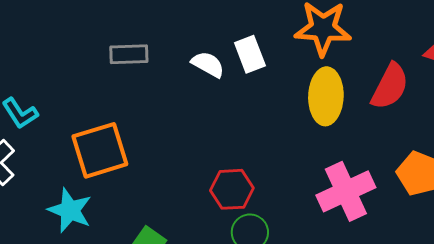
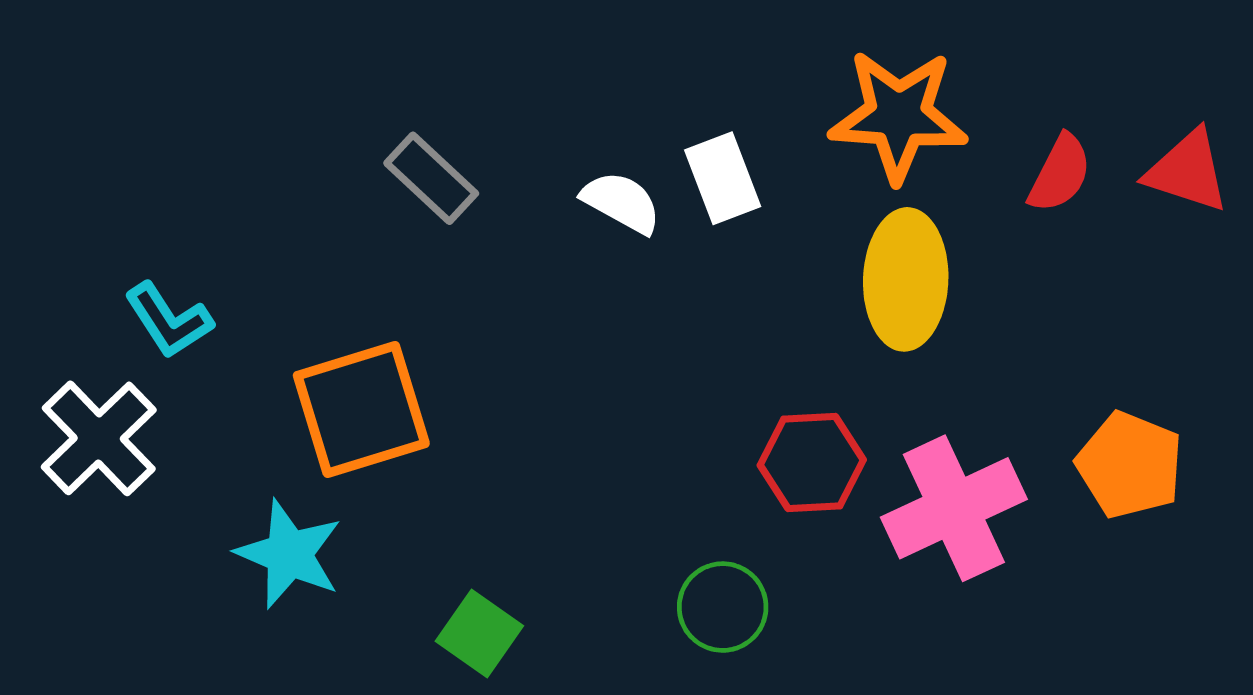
gray rectangle: (129, 54) -> (431, 178), turned 45
red semicircle: (390, 86) -> (1060, 173), moved, size x0.7
red hexagon: (232, 189) -> (812, 462), moved

